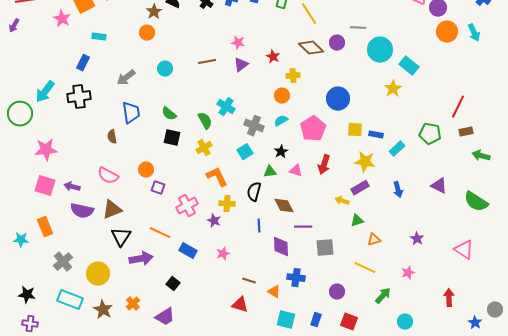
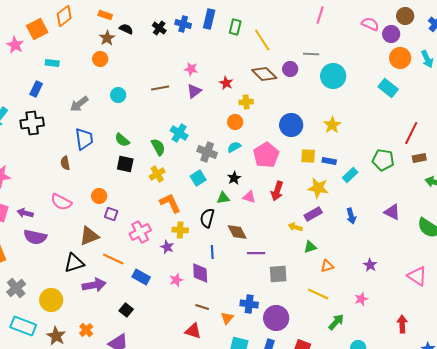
cyan rectangle: (409, 66) -> (388, 88), moved
yellow star: (393, 89) -> (332, 125), moved
brown triangle: (112, 210) -> (89, 236), moved
black triangle: (121, 237) -> (74, 263), turned 40
purple diamond: (281, 247) -> (200, 273), moved
orange triangle: (274, 292) -> (227, 318), turned 40
purple circle: (337, 292) -> (276, 318), moved, size x1.6

